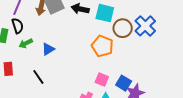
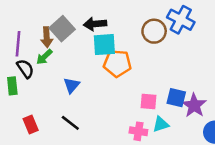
cyan square: (105, 13) -> (104, 45), moved
green arrow: (26, 43) -> (44, 57), moved
orange pentagon: (102, 46) -> (117, 63), moved

